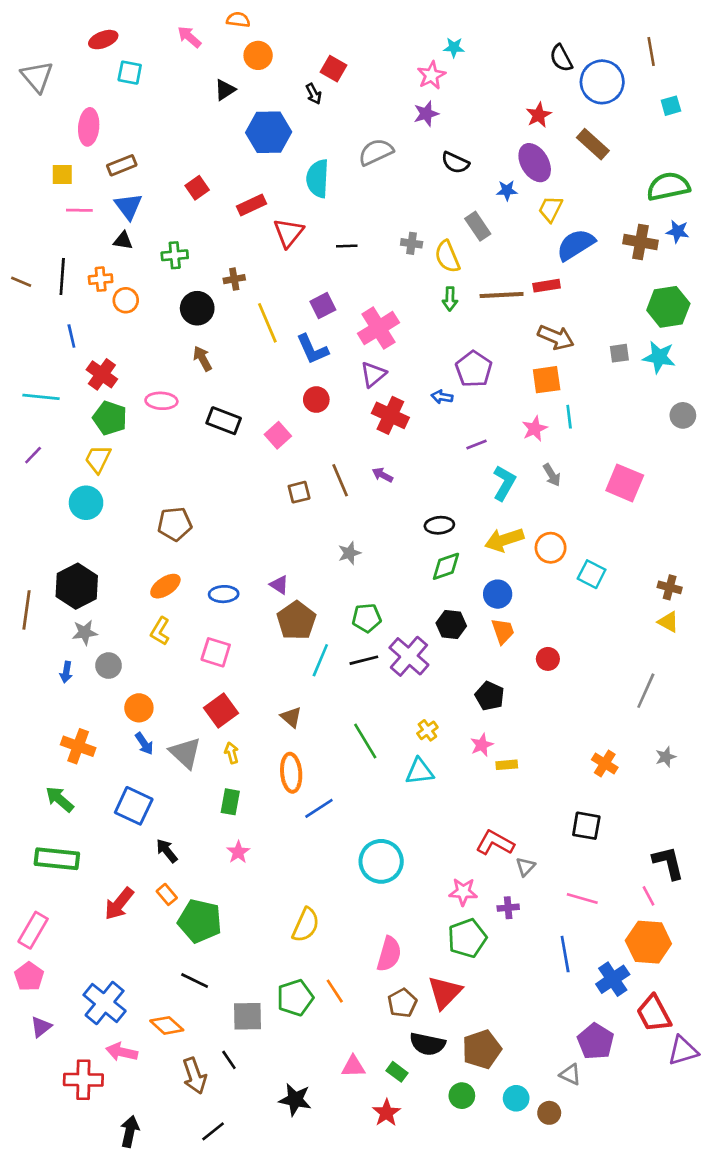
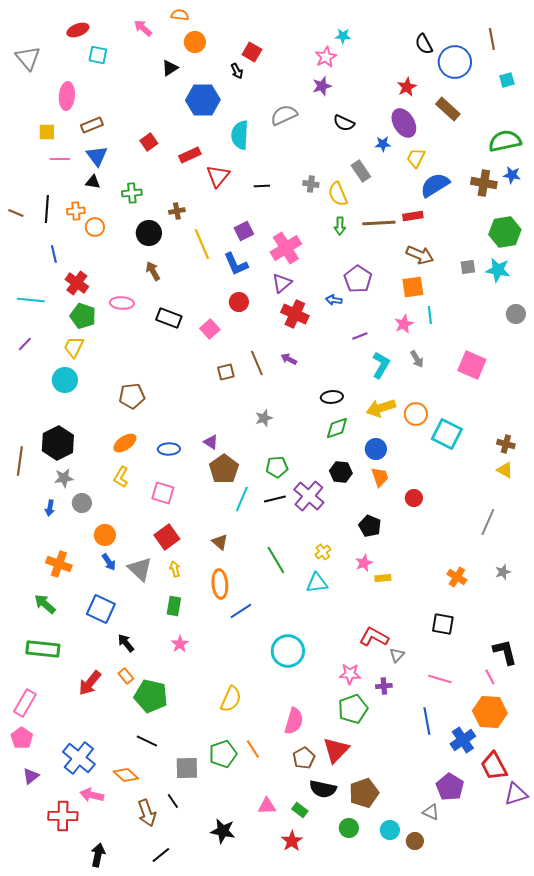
cyan square: (592, 574) -> (447, 434), size x1.4

